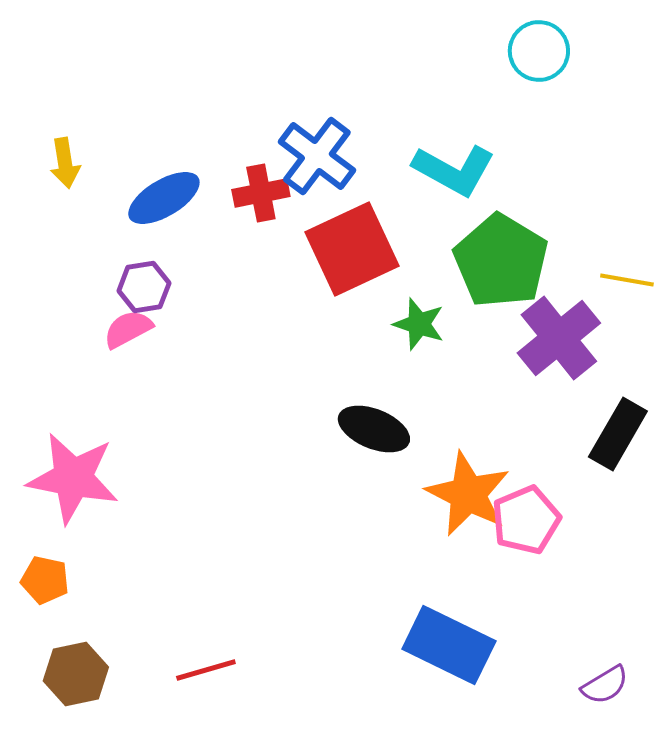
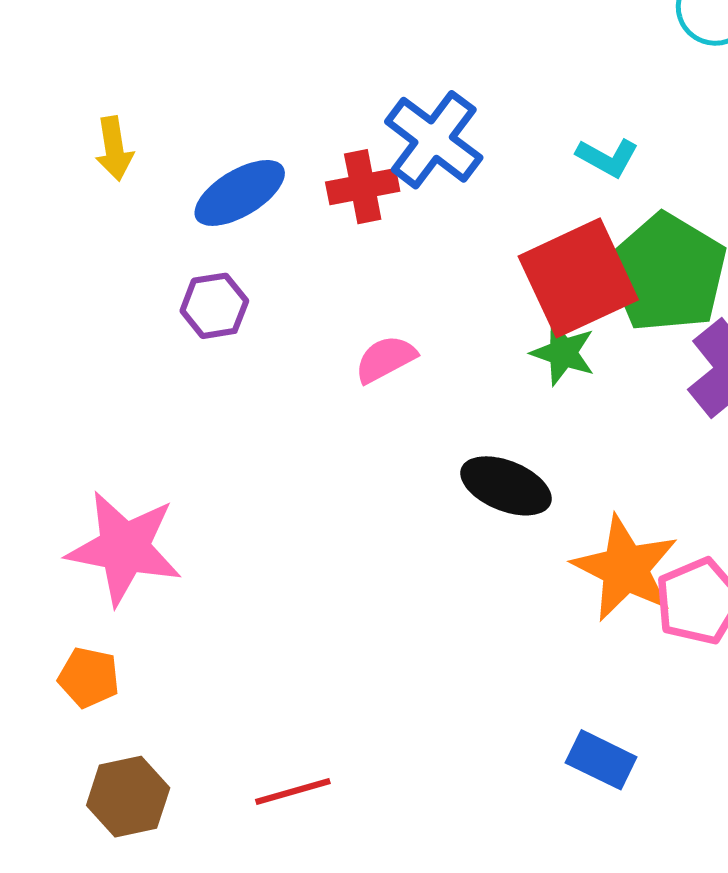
cyan L-shape: (454, 170) -> (607, 157), size x0.6
red square: (352, 249) -> (578, 278), moved
pink semicircle: (128, 329) -> (386, 359), moved
blue rectangle: (449, 645) -> (601, 760), size x0.6

